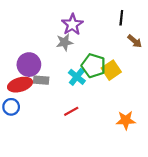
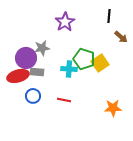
gray star: (65, 42) -> (42, 48), moved
cyan cross: (77, 77) -> (69, 69), turned -35
blue circle: (11, 107) -> (33, 96), moved
red line: (71, 111) -> (64, 100), turned 40

